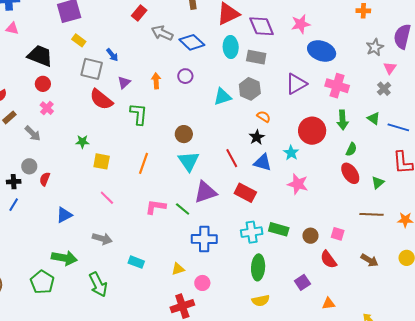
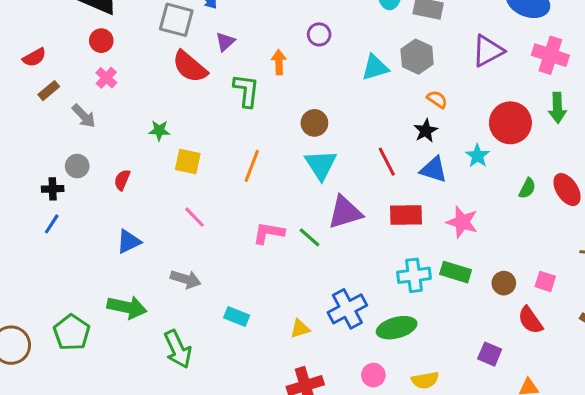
orange arrow: (156, 81) -> (279, 62), moved
green semicircle: (351, 149) -> (527, 188), moved
red semicircle: (45, 179) -> (122, 180), moved
pink star: (298, 184) -> (462, 222), moved
red rectangle: (245, 193) -> (406, 215), turned -30
blue cross: (204, 239) -> (347, 309), moved, turned -30
green ellipse: (258, 267) -> (397, 328), moved, turned 70
green pentagon: (42, 282) -> (72, 333), moved
purple square: (302, 282) -> (490, 354), turned -35
pink circle: (202, 283) -> (373, 375), moved

